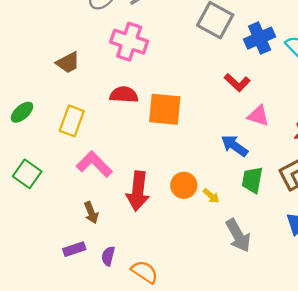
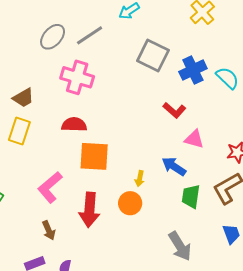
orange square: (165, 109) -> (94, 156), moved
yellow rectangle: (72, 121) -> (19, 131), moved
pink L-shape: (94, 164) -> (50, 187), turned -84
yellow arrow: (211, 196) -> (140, 179), moved, turned 63

